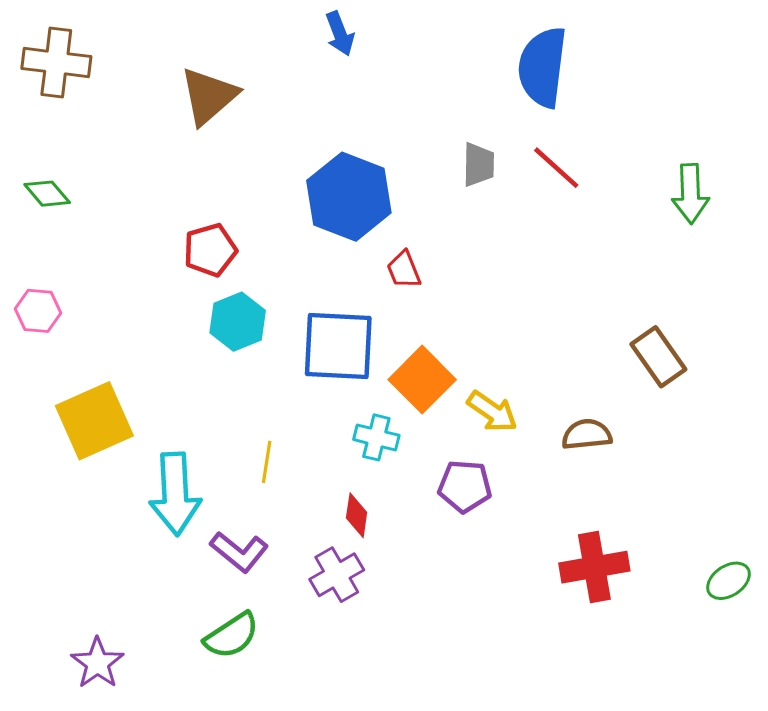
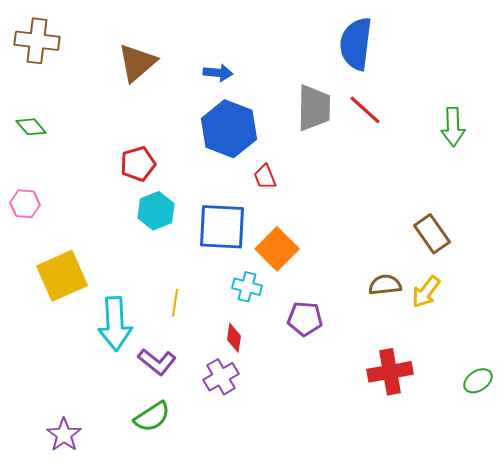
blue arrow: (340, 34) -> (218, 73), moved, turned -64
gray trapezoid: (479, 165) -> (314, 108), size x1.6
yellow arrow: (492, 412) -> (426, 292), moved, turned 92

